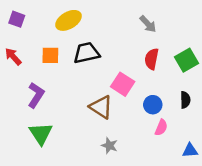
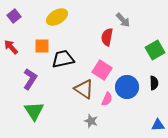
purple square: (17, 19) -> (14, 16), turned 32
black trapezoid: (87, 53) -> (63, 59), moved
red semicircle: (152, 59) -> (107, 37), moved
blue circle: (153, 105) -> (127, 87), size x1.5
pink semicircle: (161, 128) -> (107, 99), moved

